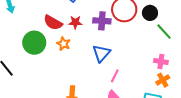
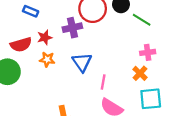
red semicircle: (53, 23) -> (21, 45), turned -30
orange star: (63, 44) -> (47, 59), moved
orange cross: (163, 80) -> (140, 73), moved

